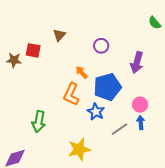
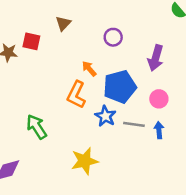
pink circle: (140, 105) -> (159, 99), moved
green arrow: (39, 122) -> (37, 127), turned 135
gray line: (120, 129) -> (134, 124), moved, turned 42

